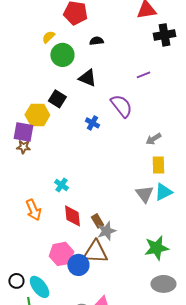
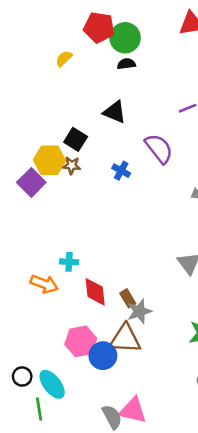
green circle: (62, 55) -> (125, 38), moved
purple square: (23, 132) -> (31, 182), turned 35
brown star: (23, 147) -> (72, 165), moved
cyan cross: (61, 185) -> (69, 262), moved, turned -32
orange arrow: (33, 210) -> (44, 284), turned -45

